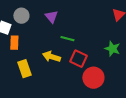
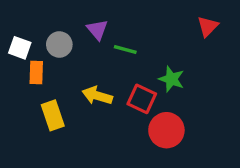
gray circle: (21, 16) -> (59, 45), moved
green line: (67, 39) -> (125, 49), moved
green star: (112, 49) -> (171, 79), moved

